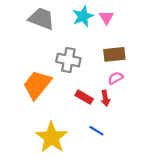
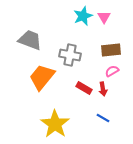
gray trapezoid: (41, 19) -> (30, 40), moved
blue line: (96, 131) -> (103, 118), moved

